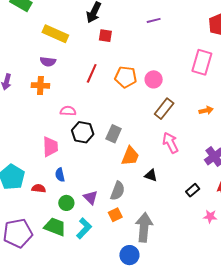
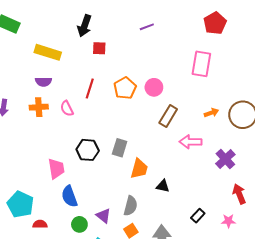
orange pentagon: (126, 77) -> (125, 88), turned -30
pink semicircle: (68, 111) -> (67, 108), moved, turned -112
pink arrow: (170, 143) -> (190, 142), moved, turned -55
blue semicircle: (60, 175) -> (69, 196), size x1.5
red semicircle: (39, 188) -> (40, 224), moved
black rectangle: (193, 190) -> (198, 216), moved

